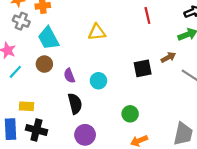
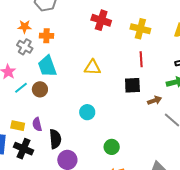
black square: (143, 68) -> (132, 85), moved
cyan line: (15, 72) -> (21, 88), moved
purple semicircle: (69, 76) -> (37, 124), moved
black semicircle: (75, 104) -> (55, 139), moved

